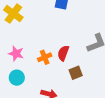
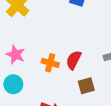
orange cross: (45, 57) -> (50, 63), turned 32

